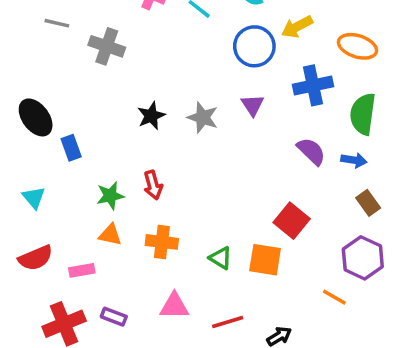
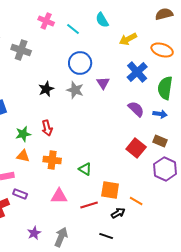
blue circle: (254, 46) -> (80, 63), moved
blue cross: (313, 85) -> (137, 72), turned -30
brown rectangle: (368, 203) -> (160, 141), moved, turned -32
red square: (292, 221) -> (136, 148), moved
orange square: (265, 260) -> (110, 190), moved
orange line: (334, 297) -> (136, 201), moved
purple rectangle: (114, 317) -> (20, 194), moved

